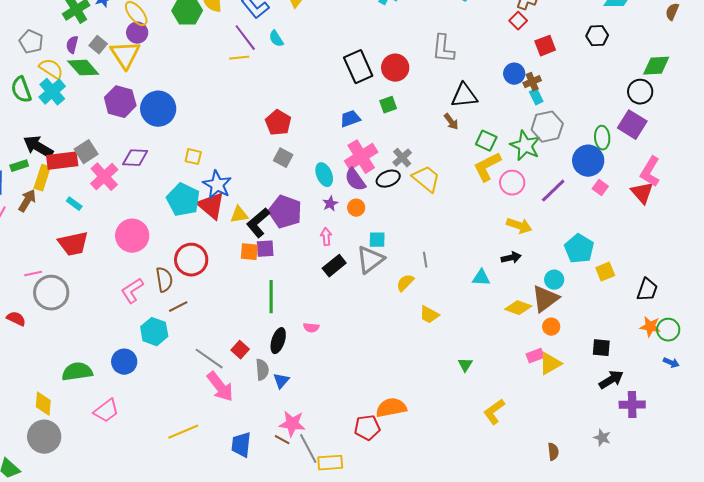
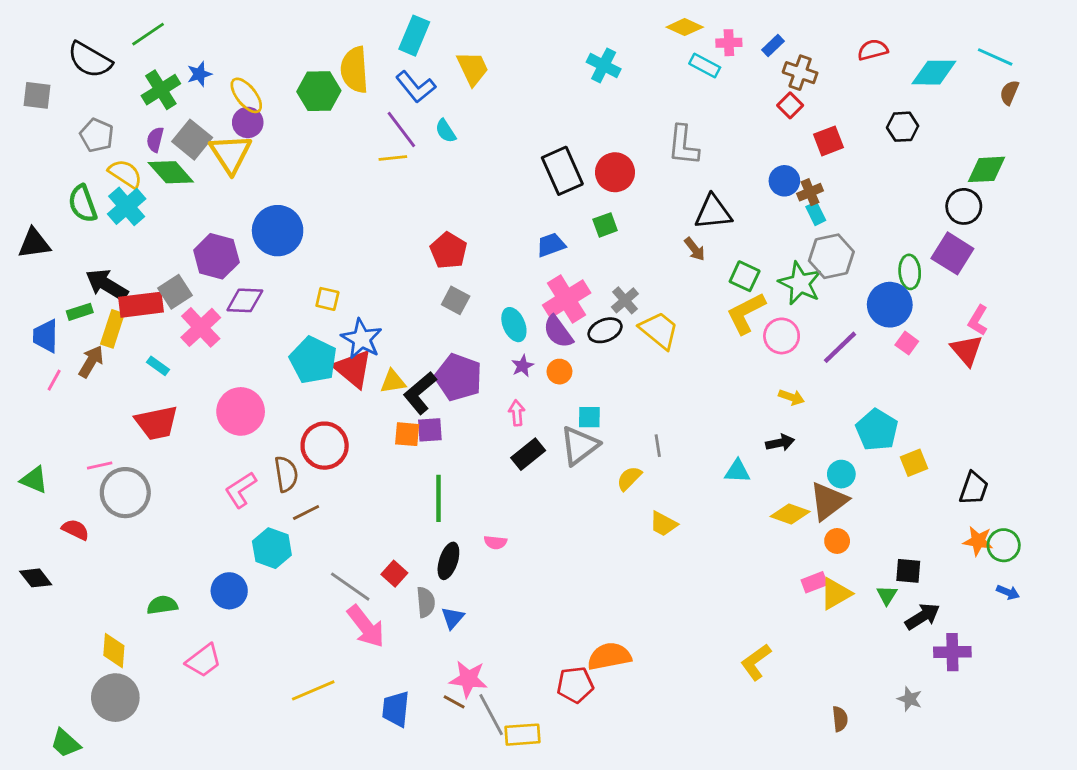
gray square: (98, 45) -> (192, 140), size x1.5
purple hexagon: (120, 102) -> (216, 256), moved
pink L-shape: (650, 172) -> (978, 320), size x0.7
yellow arrow: (519, 226) -> (792, 397), size x0.7
green triangle: (465, 365) -> (887, 595), moved
green semicircle: (77, 372) -> (162, 605), size x0.7

